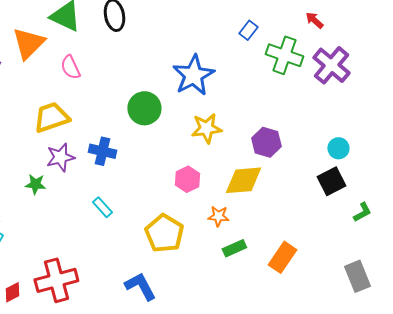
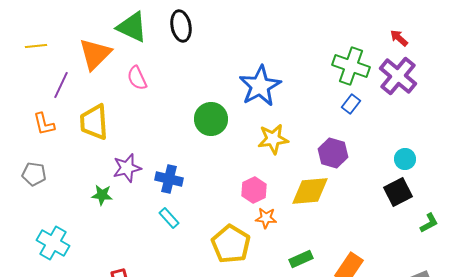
red arrow: (314, 20) -> (399, 38), moved
blue rectangle: (248, 30) -> (351, 104), moved
yellow trapezoid: (51, 117) -> (94, 122), moved, turned -75
blue cross: (102, 151) -> (169, 179), moved
orange star: (218, 216) -> (266, 218), moved

